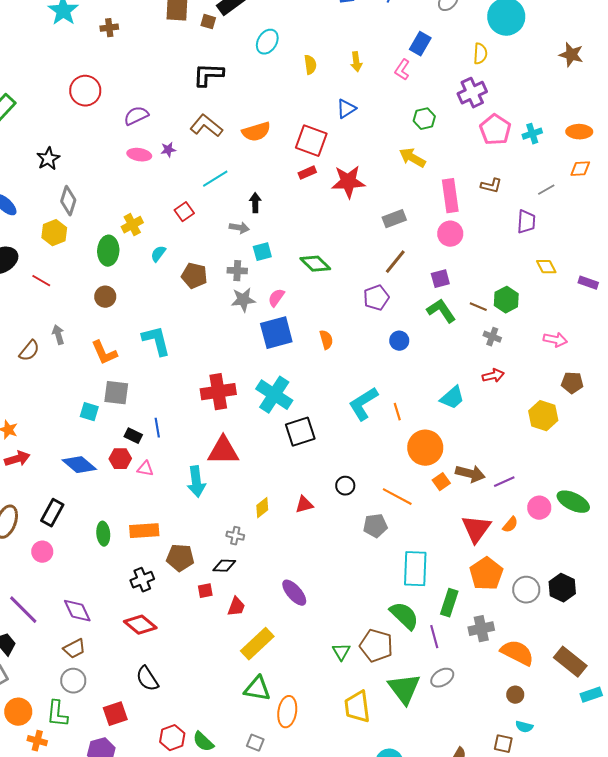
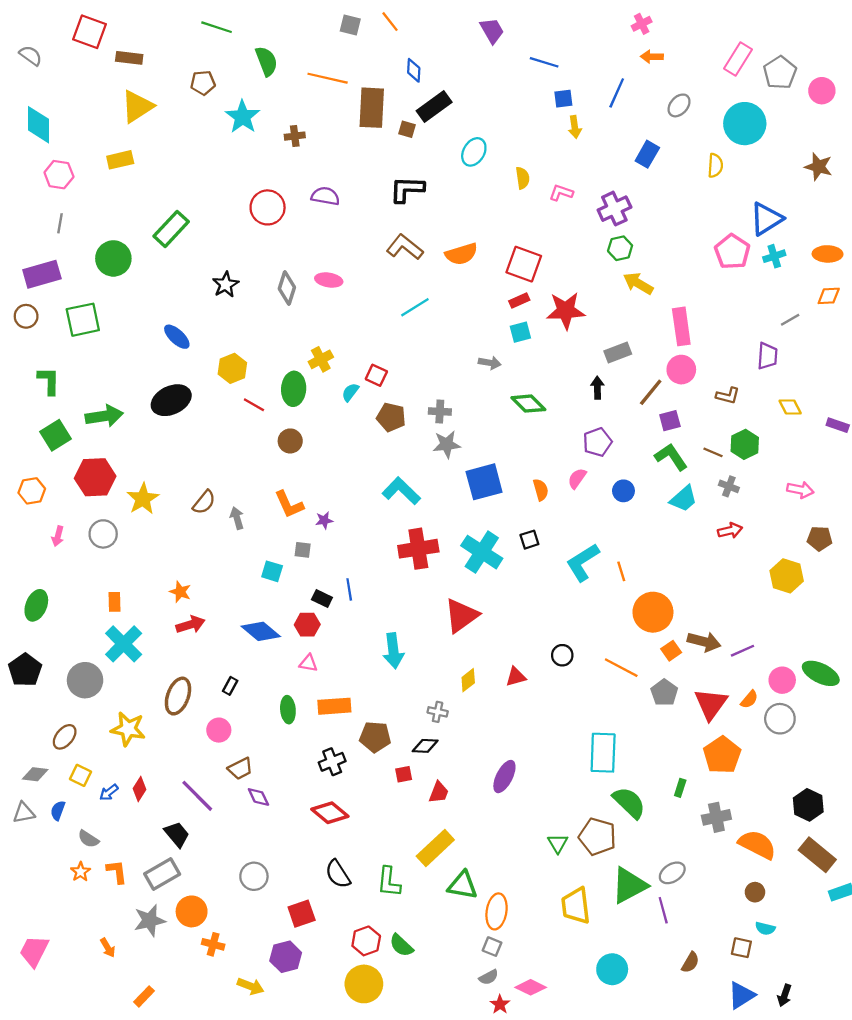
yellow arrow: (356, 62) -> (575, 127), moved
pink L-shape: (402, 70) -> (561, 193), moved, turned 75
purple cross: (472, 93) -> (614, 209), moved
blue triangle: (346, 109) -> (766, 219), moved, size x1.5
purple semicircle: (136, 116) -> (325, 196), moved, turned 35
green hexagon: (424, 119) -> (620, 248), moved
purple star: (168, 150) -> (324, 520), moved
brown L-shape: (491, 186) -> (728, 396), moved
gray diamond: (68, 201) -> (287, 288), moved
black arrow: (255, 203) -> (597, 388), moved
red square: (184, 212) -> (376, 375), moved, turned -30
gray arrow: (239, 228) -> (490, 363), moved
cyan square: (262, 252) -> (520, 332), moved
brown line: (395, 262) -> (651, 392), moved
red line: (41, 281) -> (254, 405), moved
pink semicircle: (276, 298) -> (577, 478), moved
gray arrow: (58, 335) -> (237, 518), moved
cyan L-shape: (156, 341) -> (401, 491), moved, turned -32
gray square: (116, 393) -> (303, 550), size x0.6
cyan trapezoid: (452, 398) -> (684, 499), moved
black square: (300, 432) -> (529, 540), moved, size x0.6
red triangle: (223, 451) -> (461, 616), moved, turned -36
pink triangle: (145, 469) -> (308, 663), moved
black rectangle: (52, 513) -> (230, 686), size x0.6
gray pentagon: (375, 526) -> (664, 693), moved, turned -30
cyan rectangle: (415, 569) -> (603, 753), moved
black hexagon: (562, 588) -> (808, 805), moved
gray circle: (526, 590) -> (780, 719), moved
purple ellipse: (294, 593) -> (504, 777), turned 68
green rectangle: (449, 603) -> (680, 788), size x0.6
purple diamond: (77, 611) -> (258, 797), size x0.7
purple line: (434, 637) -> (663, 910), moved
yellow rectangle: (257, 644) -> (435, 848), moved
brown trapezoid: (74, 649) -> (240, 769), moved
green triangle: (404, 689) -> (629, 885), turned 39
green L-shape: (57, 714) -> (389, 882), moved
gray square: (255, 743) -> (492, 947), moved

